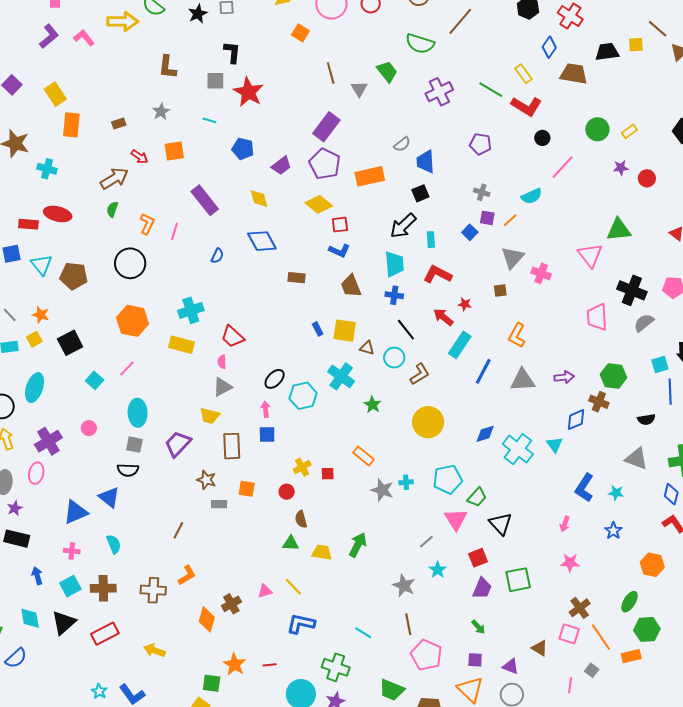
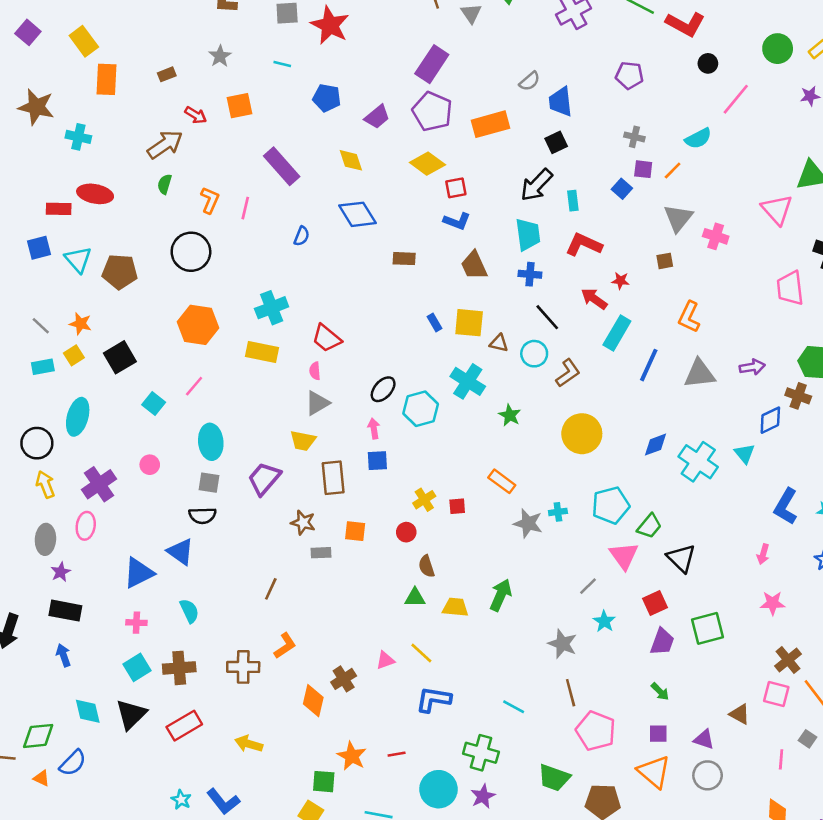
blue arrow: (37, 576) -> (63, 655), moved

